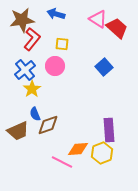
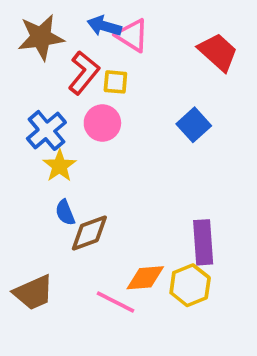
pink triangle: (98, 19) -> (132, 35), moved
red L-shape: (32, 39) -> (84, 73), moved
brown trapezoid: (18, 131) -> (33, 293), moved

